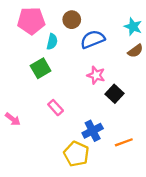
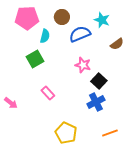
cyan star: (133, 27) -> (102, 20), moved
blue cross: (93, 131) -> (96, 102), moved
orange line: (124, 142) -> (110, 133), moved

